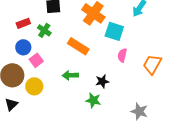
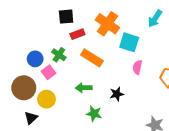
red rectangle: (23, 23) -> (77, 34), moved
green cross: (44, 30) -> (59, 55), moved
green star: (93, 100) -> (94, 114), moved
black triangle: (11, 104) -> (31, 118), moved

